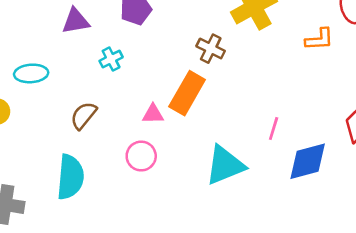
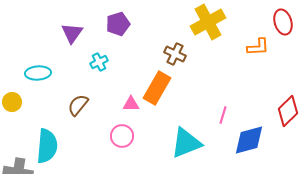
purple triangle: (76, 21) -> (72, 33), turned -45
cyan semicircle: (70, 177) -> (47, 146), moved

